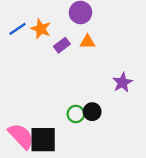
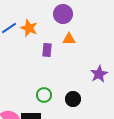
purple rectangle: (62, 45) -> (47, 50), moved, turned -48
green circle: (76, 114) -> (44, 95), moved

